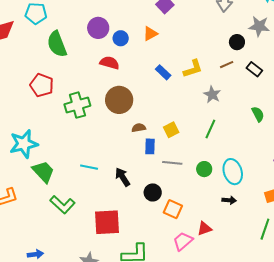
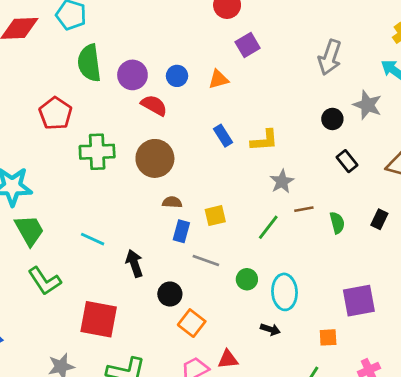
purple circle: (98, 28) -> (132, 75), moved
brown line: (227, 65) -> (304, 209), moved

